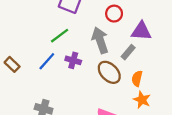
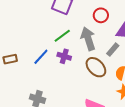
green line: (60, 36) -> (62, 36), moved
brown rectangle: (12, 64) -> (10, 59), turned -56

